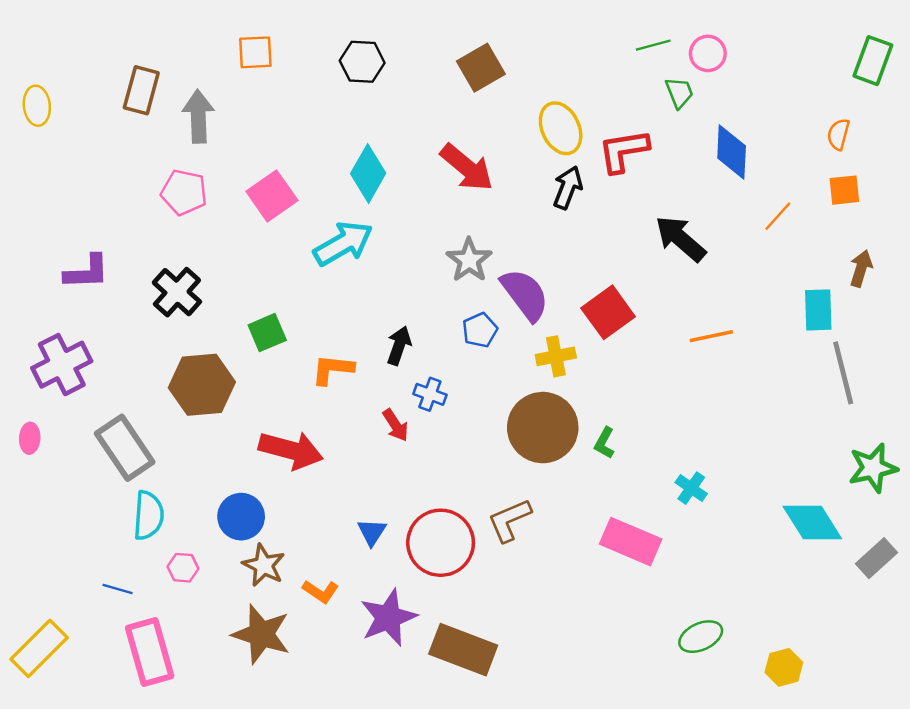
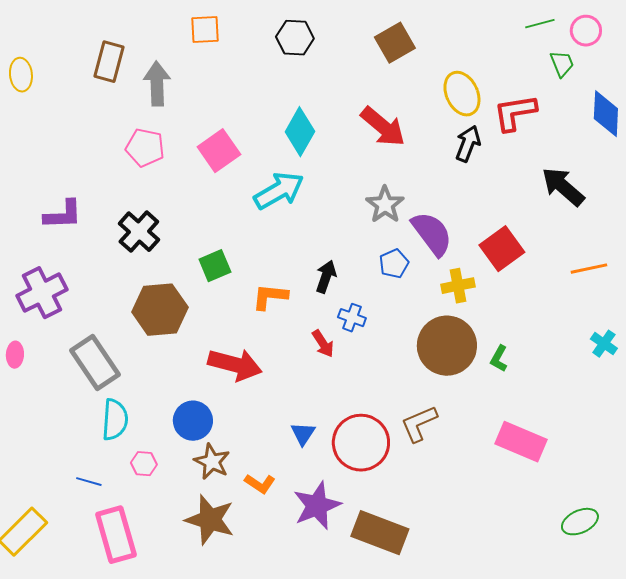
cyan cross: (691, 488) -> (604, 344), moved

